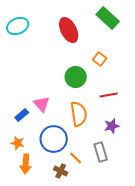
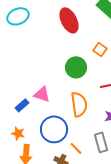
pink triangle: (42, 104) -> (42, 94), turned -30

